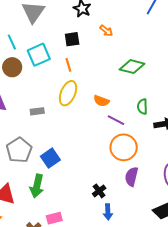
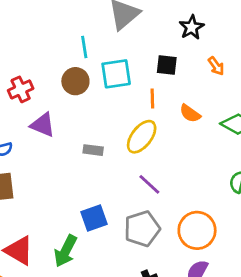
orange semicircle: (101, 101) -> (190, 113), moved
purple line: (116, 120) -> (149, 184), moved
gray pentagon: (19, 150) -> (142, 229), moved

